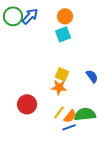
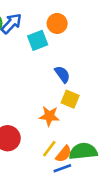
cyan square: (63, 34) -> (38, 40), moved
yellow square: (62, 74) -> (70, 99), moved
blue semicircle: (92, 76) -> (62, 74), moved

